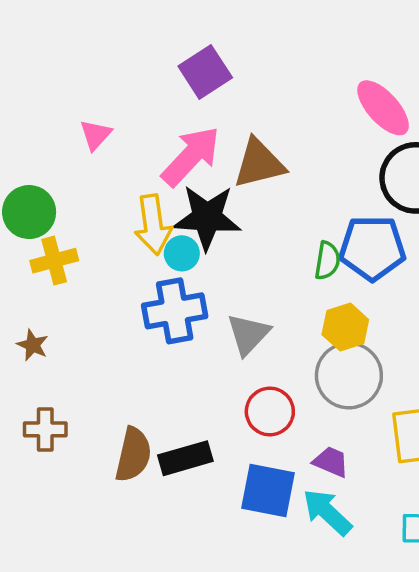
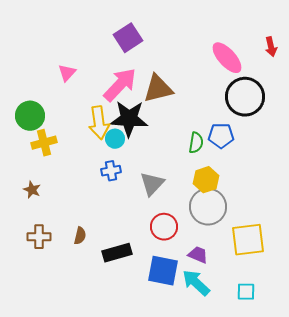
blue pentagon: (372, 248) -> (221, 136), size x0.7
blue cross: (175, 311) -> (111, 171), size x0.6
brown semicircle: (133, 455) -> (80, 236), moved, size x0.6

